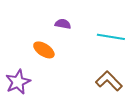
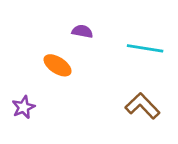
purple star: (18, 82) -> (24, 107), size x0.7

